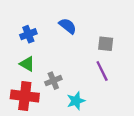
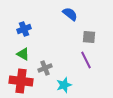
blue semicircle: (68, 26) -> (70, 14), moved

